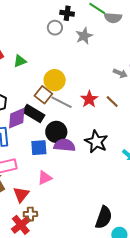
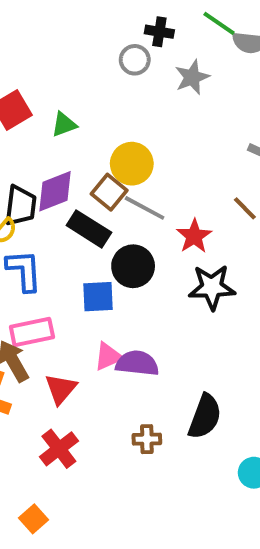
red star: (89, 99) -> (194, 236), moved
purple diamond: (17, 118) -> (55, 191), moved
black star: (96, 142) -> (212, 287), turned -30
purple semicircle: (64, 145) -> (137, 363), moved
brown cross: (30, 214) -> (147, 439), moved
black semicircle: (104, 217) -> (205, 416), moved

